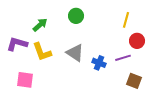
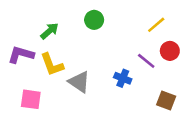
yellow line: (126, 20) -> (156, 25), turned 35
gray triangle: (75, 53) -> (79, 82), moved
purple line: (123, 58) -> (146, 61), moved, turned 56

